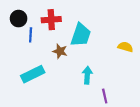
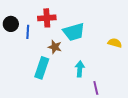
black circle: (19, 19) -> (11, 24), moved
cyan trapezoid: (81, 35) -> (74, 32), turned 55
cyan rectangle: (33, 74) -> (42, 68), moved, turned -45

